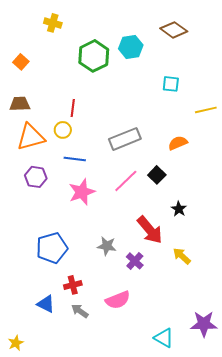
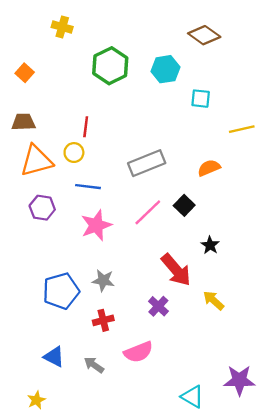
cyan hexagon: (131, 47) -> (165, 69), moved
gray star: (107, 246) -> (103, 280), moved
red cross: (73, 285) -> (103, 320), moved
yellow star: (16, 343) -> (36, 400), moved

